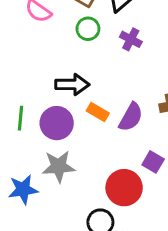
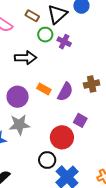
green circle: (88, 29) -> (45, 35), moved
black arrow: (72, 84) -> (26, 58), moved

